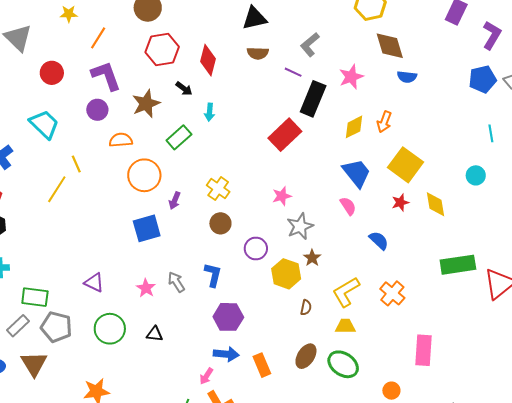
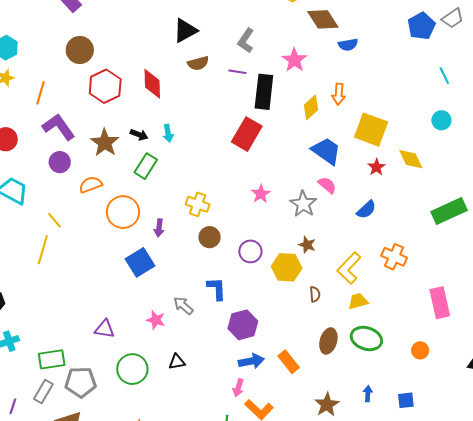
black arrow: (184, 89) -> (139, 135), moved
gray star: (300, 226) -> (303, 204), moved
blue semicircle: (379, 240) -> (366, 210), turned 110

